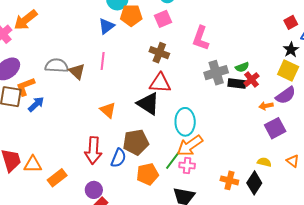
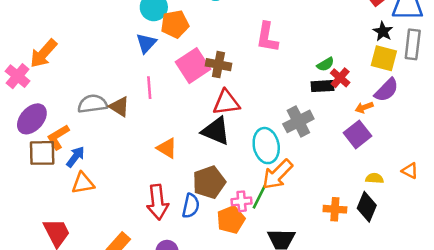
pink square: (163, 19) -> (193, 66), moved, size x1.5
gray cross: (216, 73) -> (298, 121), moved
purple square: (275, 128) -> (358, 134), moved
orange triangle: (33, 164) -> (83, 183), moved
pink cross: (187, 165) -> (242, 201), moved

